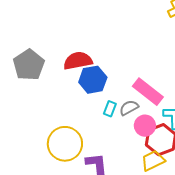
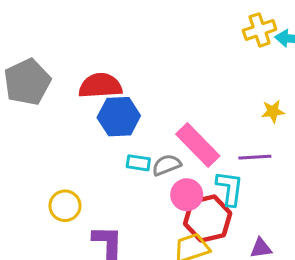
cyan rectangle: (110, 109) -> (138, 163), turned 70
yellow circle: (65, 144) -> (65, 206), size x0.6

